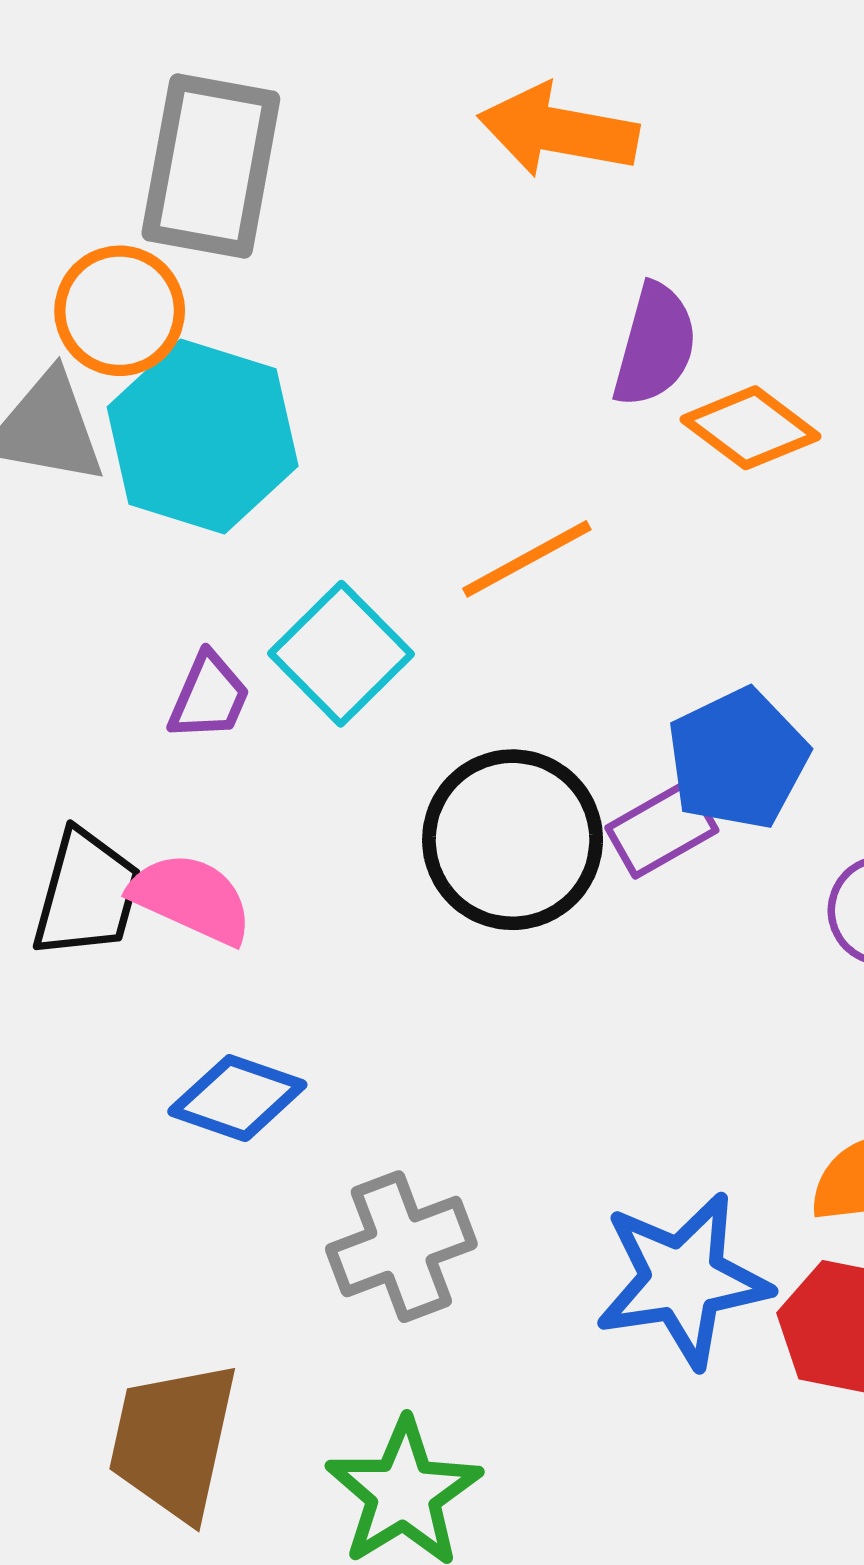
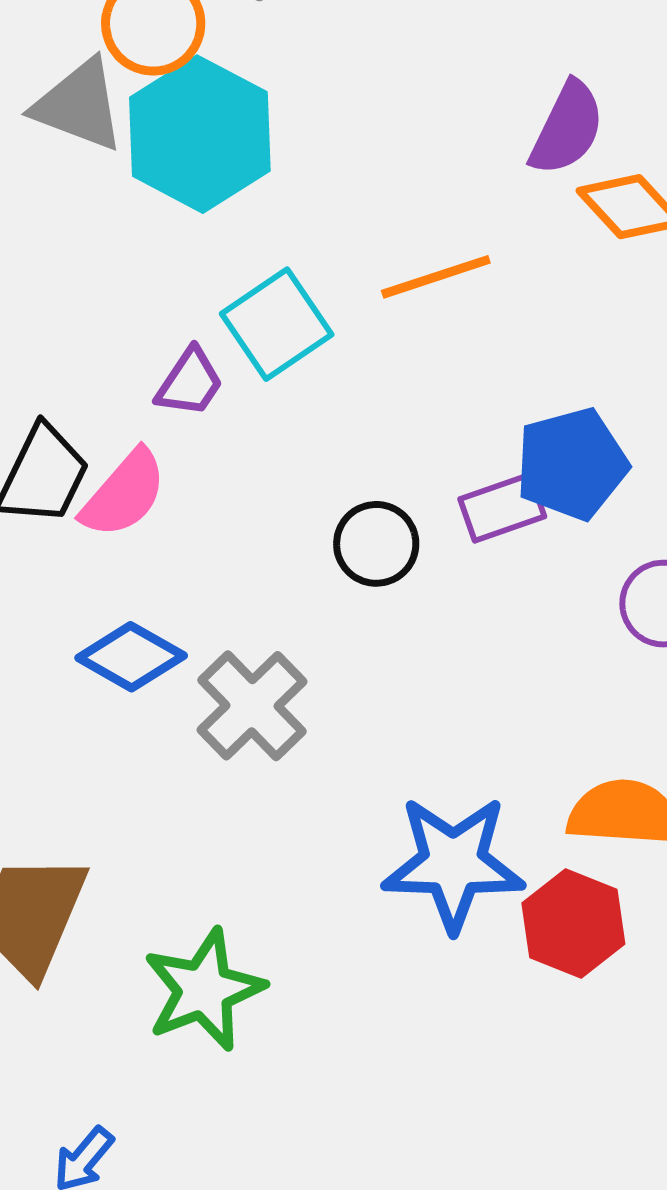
purple trapezoid: (209, 697) -> (190, 382), moved
black circle: (513, 840) -> (376, 544), moved, size x0.6
pink semicircle: (191, 898) -> (124, 494), turned 96
gray cross: (401, 1247) -> (252, 706), moved, turned -34

